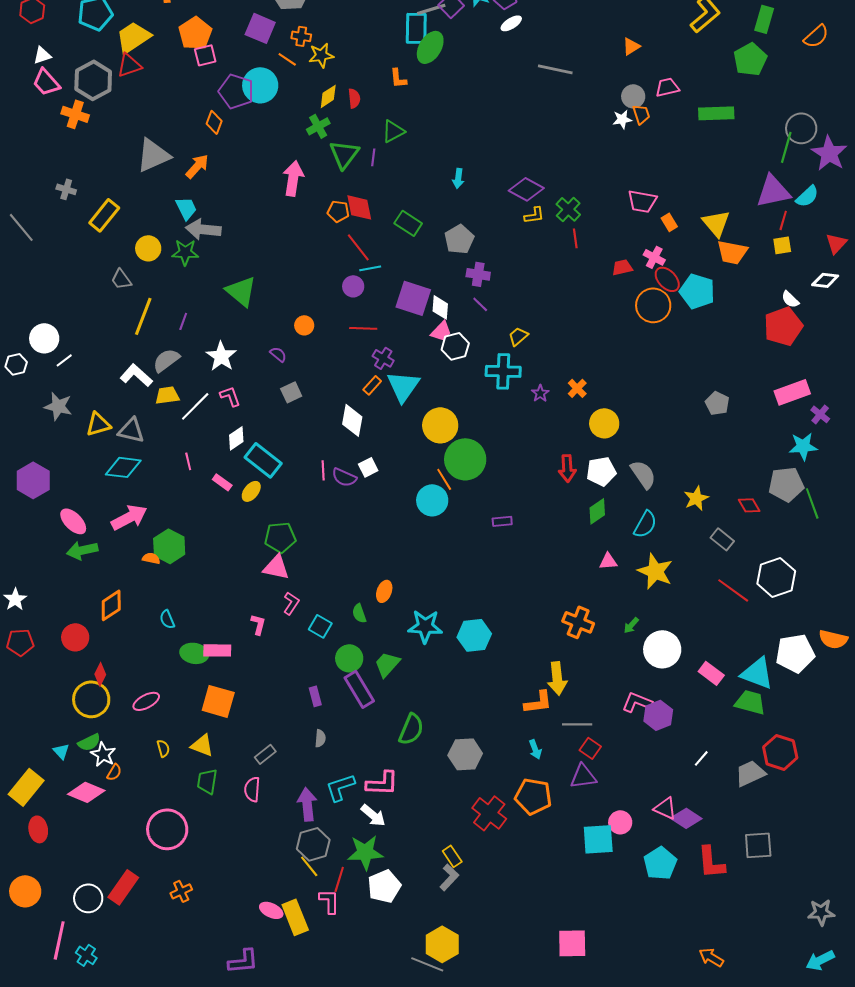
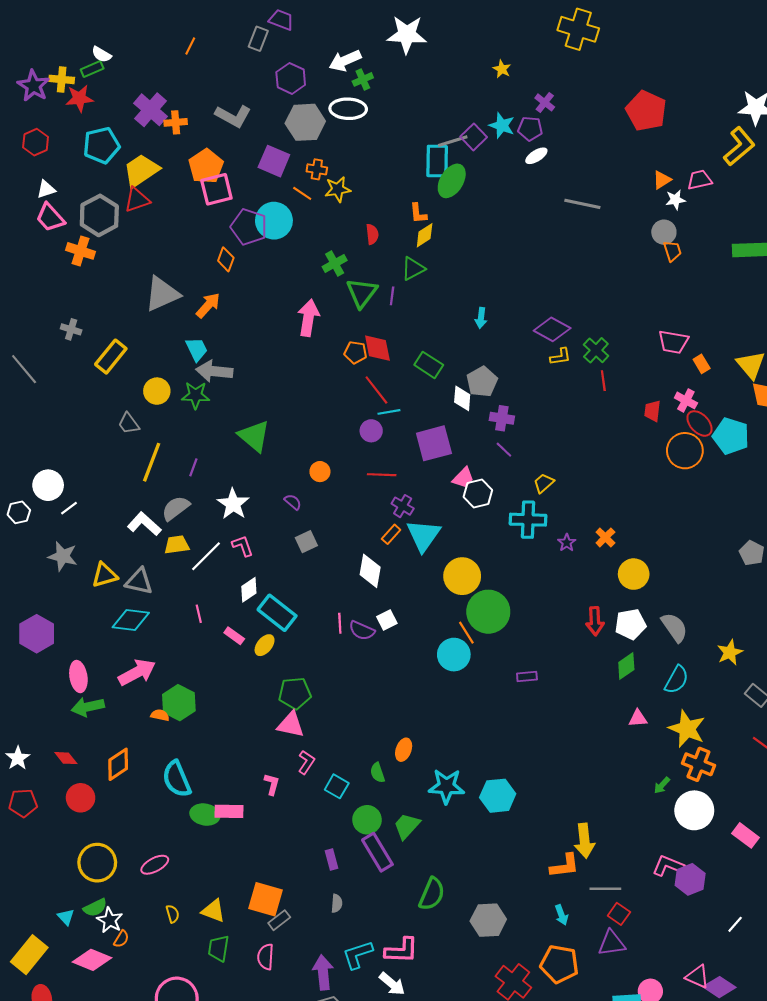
pink square: (205, 55) -> (216, 189), size x1.4
pink trapezoid: (667, 87) -> (700, 180), moved
yellow diamond: (328, 96) -> (425, 235), moved
white star: (622, 119) -> (675, 200), moved
red trapezoid: (622, 267) -> (652, 411), turned -70
purple square: (413, 298) -> (434, 443), turned -33
white diamond: (440, 307) -> (462, 398), moved
pink ellipse: (73, 521) -> (78, 677), turned 36
cyan semicircle: (167, 619) -> (177, 779), size x1.8
orange cross: (578, 622) -> (698, 764), moved
red diamond: (100, 674) -> (66, 758), moved, turned -65
orange square: (218, 701) -> (266, 899), moved

